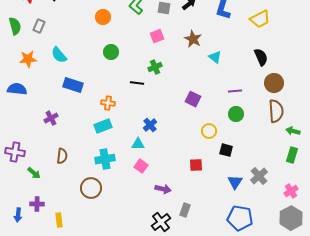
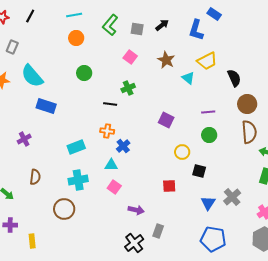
yellow trapezoid: (260, 19) -> (207, 61), moved
pink square: (157, 36) -> (130, 57), turned -32
cyan semicircle: (59, 55) -> (32, 76), size x1.4
orange cross: (108, 103) -> (107, 131), moved

